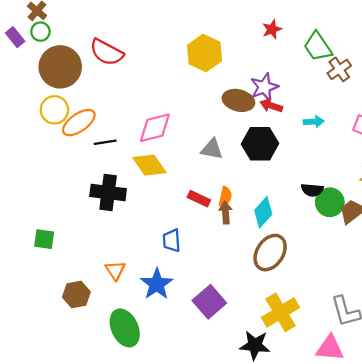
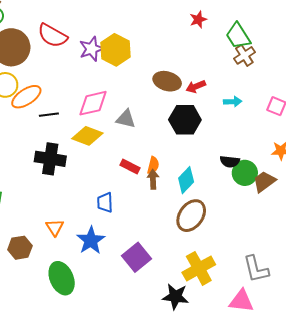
yellow hexagon: (205, 53) -> (115, 50), moved
brown cross: (339, 69) -> (244, 55), moved
purple star: (264, 87) -> (91, 49), moved
red arrow: (271, 106) -> (196, 87), turned -42
gray triangle: (212, 149) -> (126, 119), moved
yellow diamond: (149, 165) -> (87, 136), turned -36

